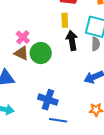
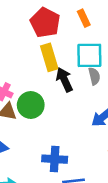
yellow rectangle: (65, 20) -> (49, 57), size x1.5

